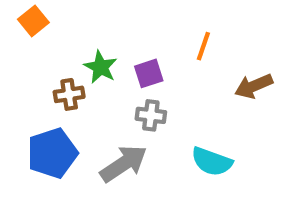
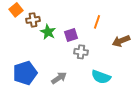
brown cross: (69, 94) -> (33, 20), moved
gray cross: (151, 115) -> (81, 52), moved
gray arrow: (124, 164) -> (59, 78), size x0.7

